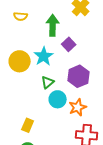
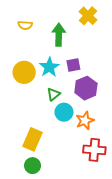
purple square: (69, 44) -> (73, 65), moved, turned 32
yellow rectangle: (28, 125) -> (32, 139), size x1.5

